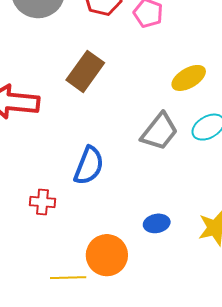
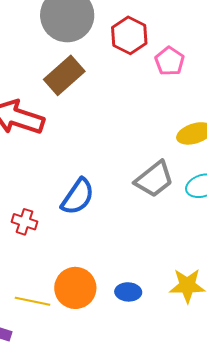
brown rectangle: (85, 71) -> (64, 75), moved
blue ellipse: (157, 223) -> (128, 292), moved

